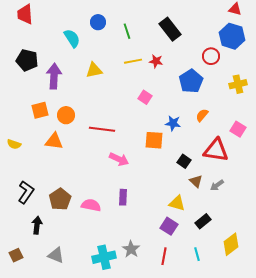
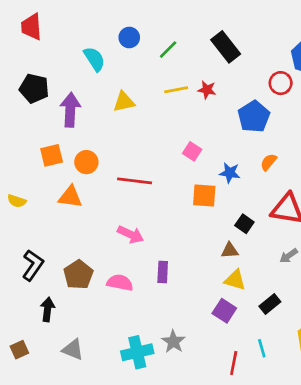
green line: (127, 31) -> (168, 50), turned 63
pink square: (145, 97) -> (192, 151), moved
pink arrow: (119, 159) -> (131, 234), moved
brown triangle: (196, 181) -> (230, 250), moved, turned -48
red line: (164, 256) -> (234, 363), moved

